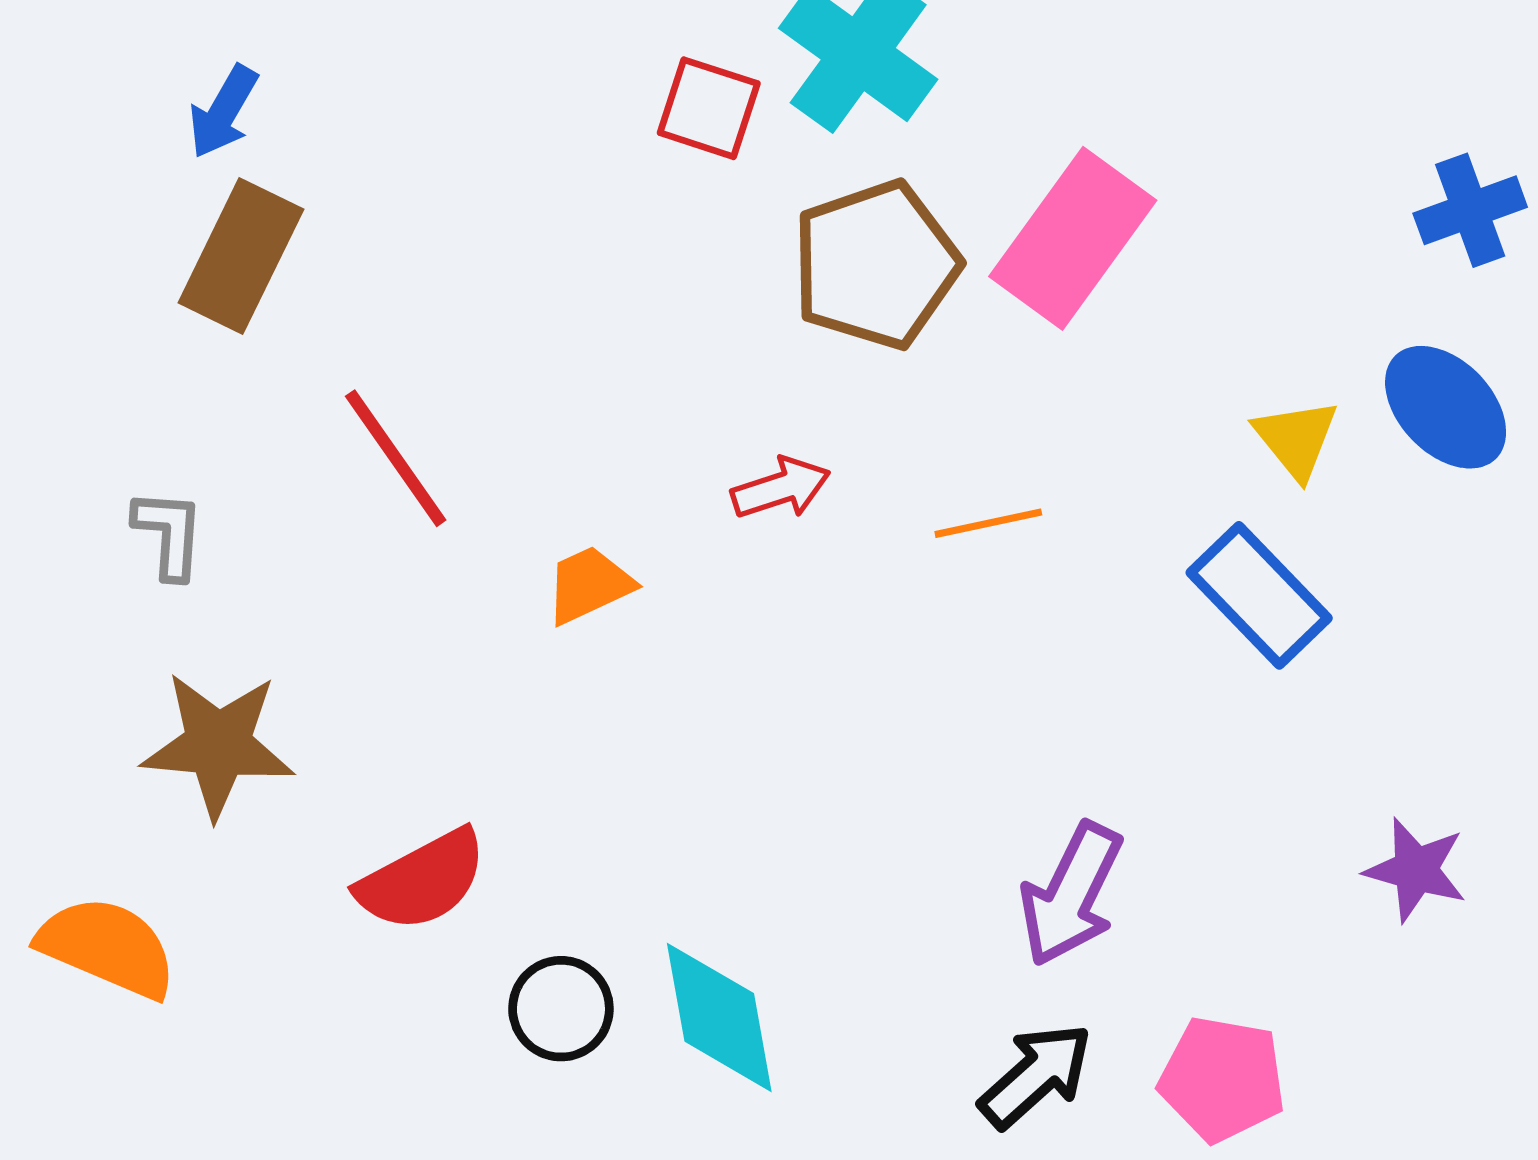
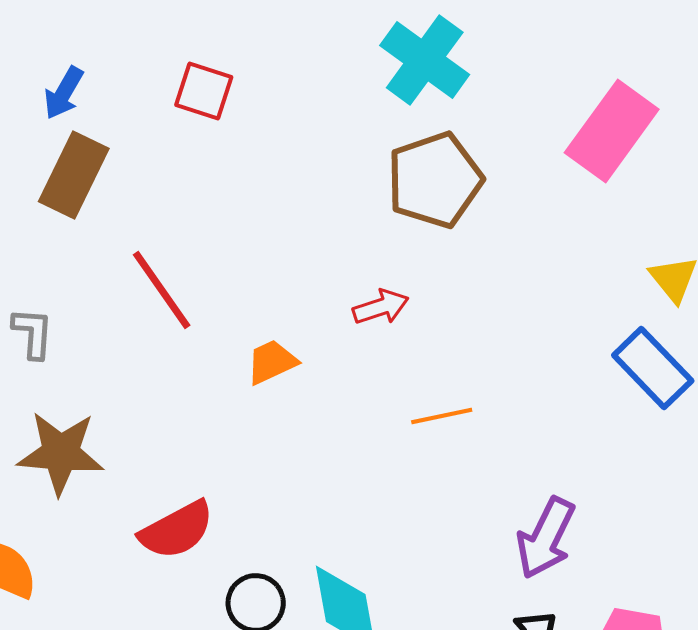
red square: (709, 108) -> (204, 91), moved
pink rectangle: (1073, 238) -> (612, 131), moved
orange line: (988, 523) -> (442, 416), moved

